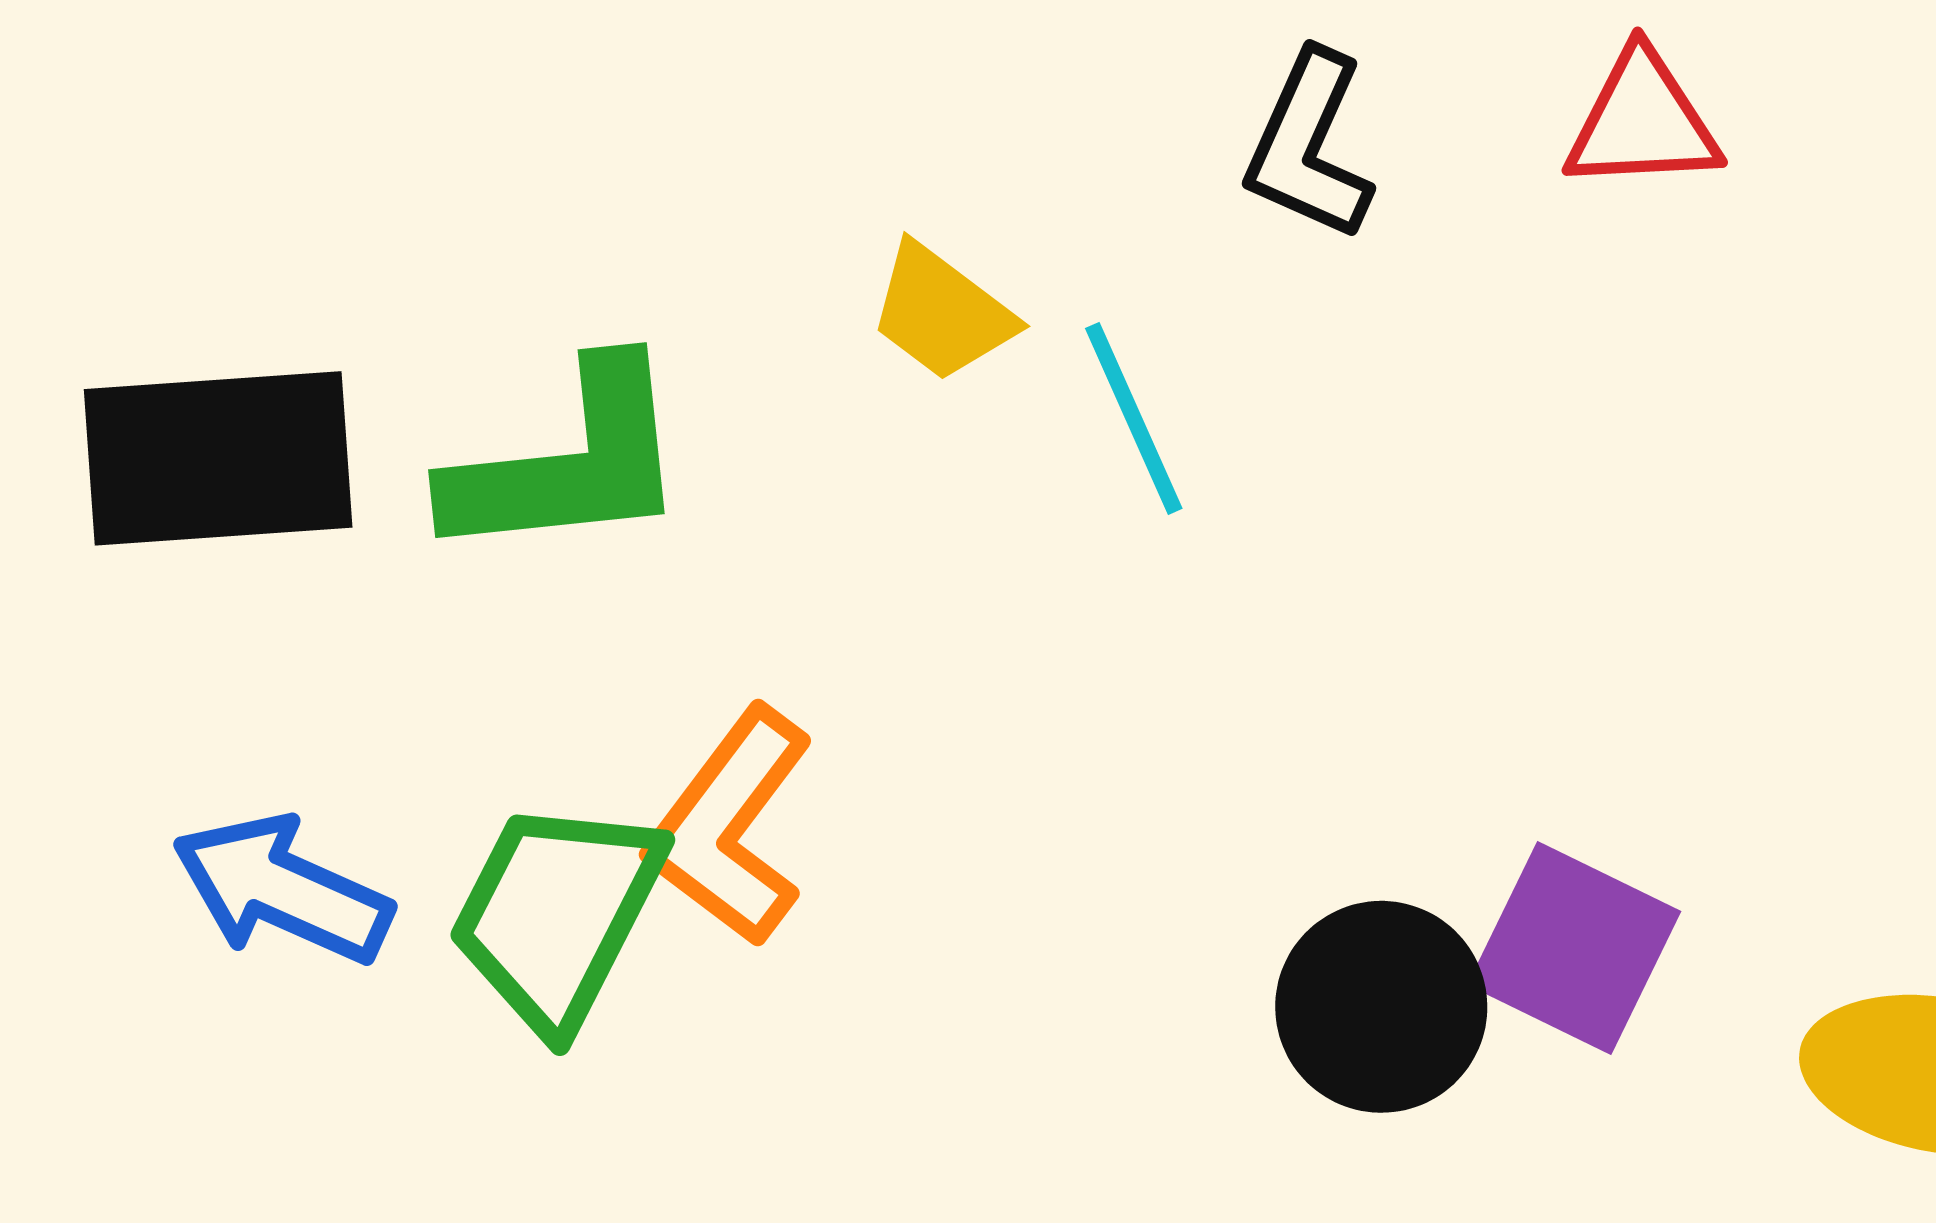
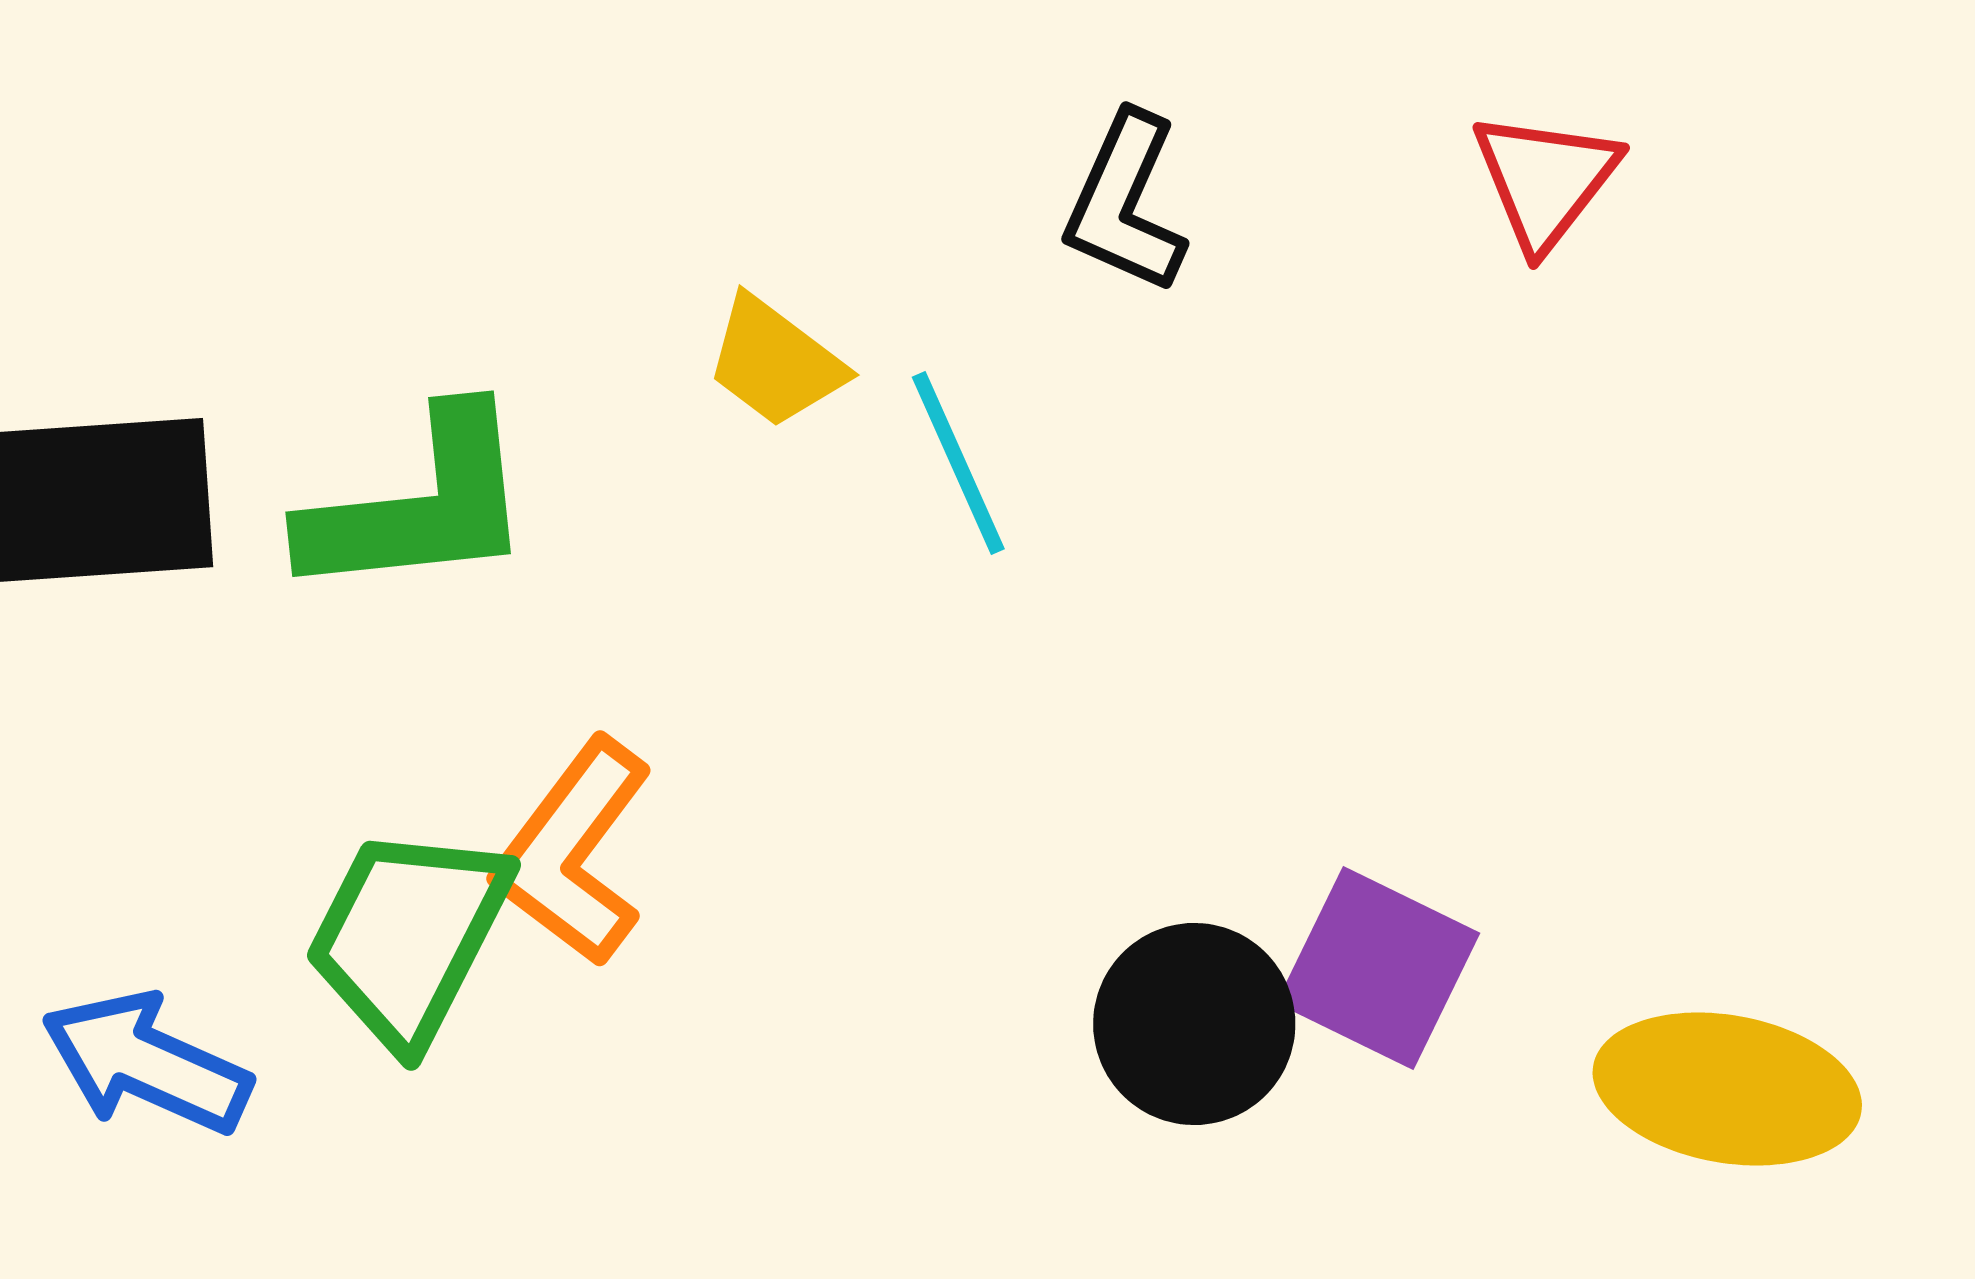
red triangle: (1642, 122) -> (1545, 180), moved, turned -49
blue arrow: (282, 889) -> (146, 1063), moved

